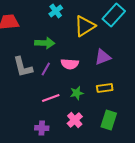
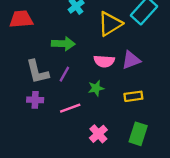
pink semicircle: (70, 64) -> (104, 61), moved
green star: (77, 93) -> (96, 88), moved
purple cross: (42, 128) -> (35, 100), moved

